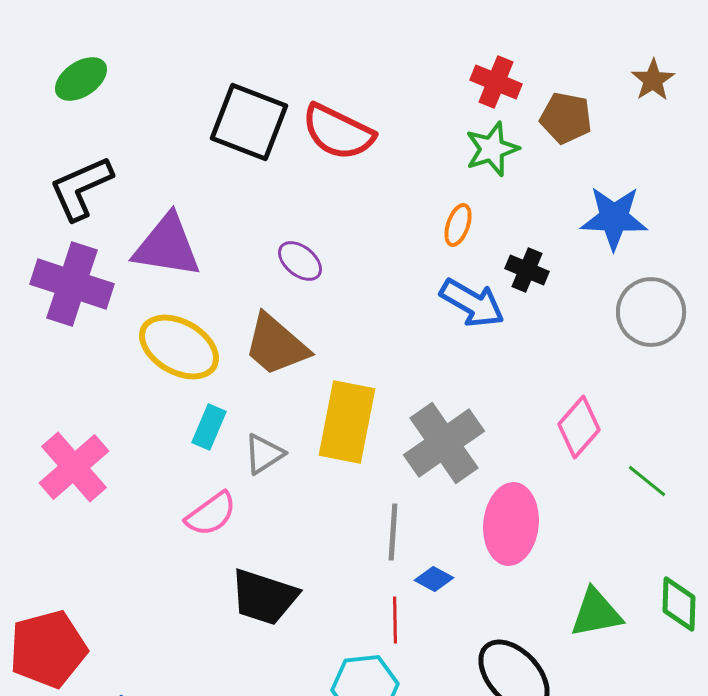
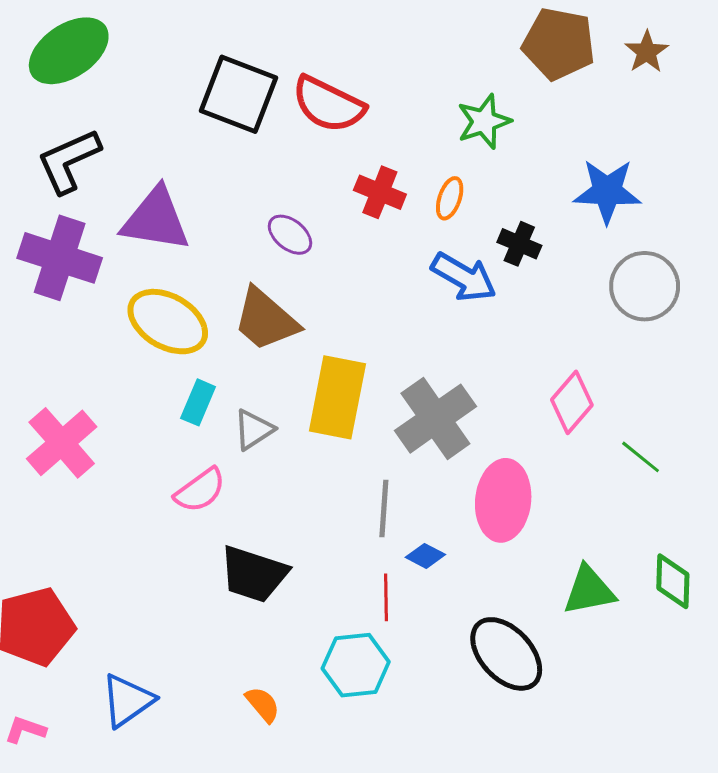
green ellipse: (81, 79) -> (69, 51), size x1.5
red cross: (496, 82) -> (380, 192), moved
brown pentagon: (566, 118) -> (559, 44), moved, size x1.4

